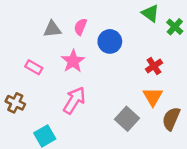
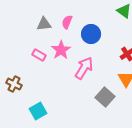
pink rectangle: (34, 67) -> (39, 55), moved
pink arrow: (74, 100) -> (84, 68), moved

